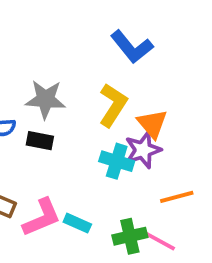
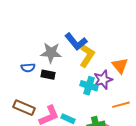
blue L-shape: (132, 47) -> (76, 42), moved
orange triangle: (152, 124) -> (120, 66), moved

